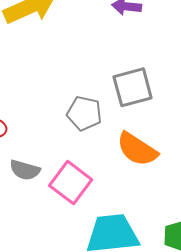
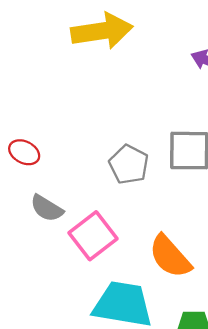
orange semicircle: (137, 149) -> (170, 256), moved

